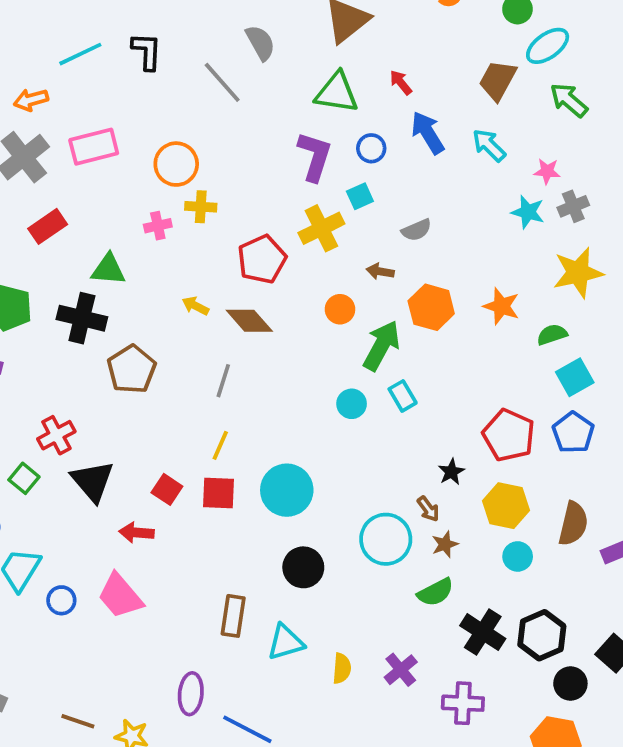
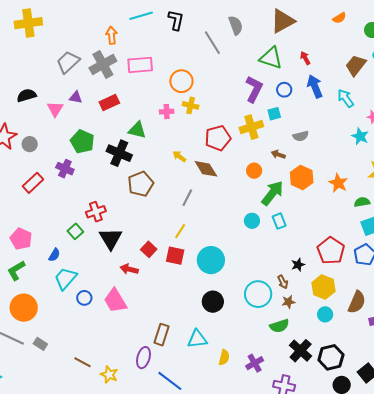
orange arrow: (31, 100) -> (112, 35), turned 90
brown rectangle: (233, 616) -> (161, 335), moved

